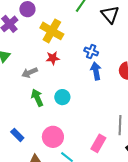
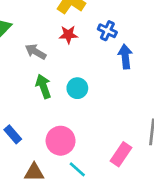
blue cross: (91, 52) -> (107, 31), moved
gray arrow: (30, 73) -> (36, 52), turned 49

